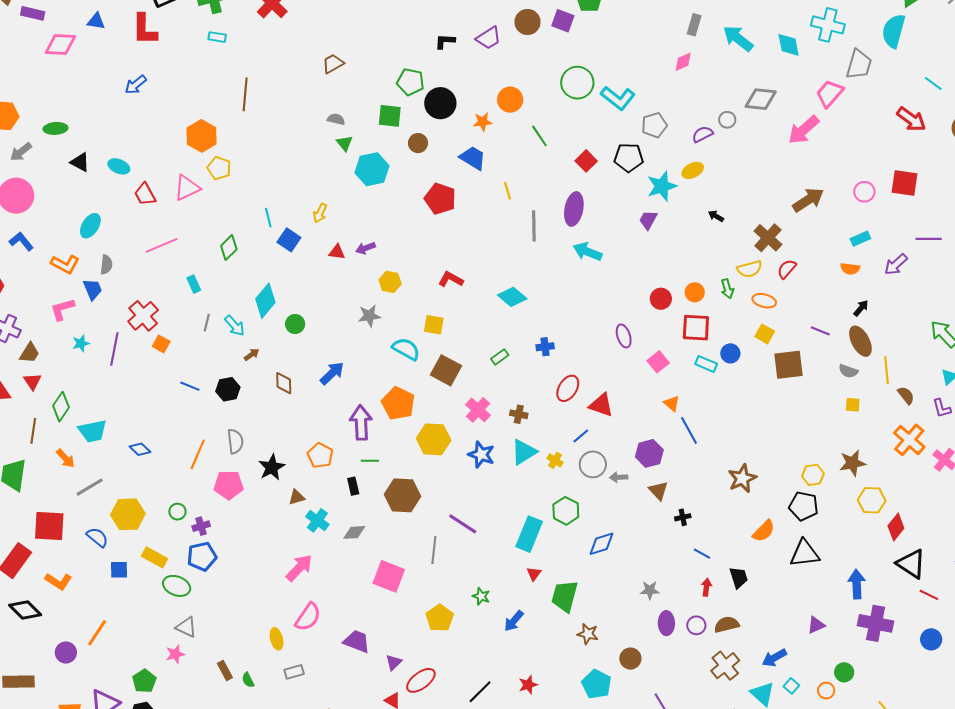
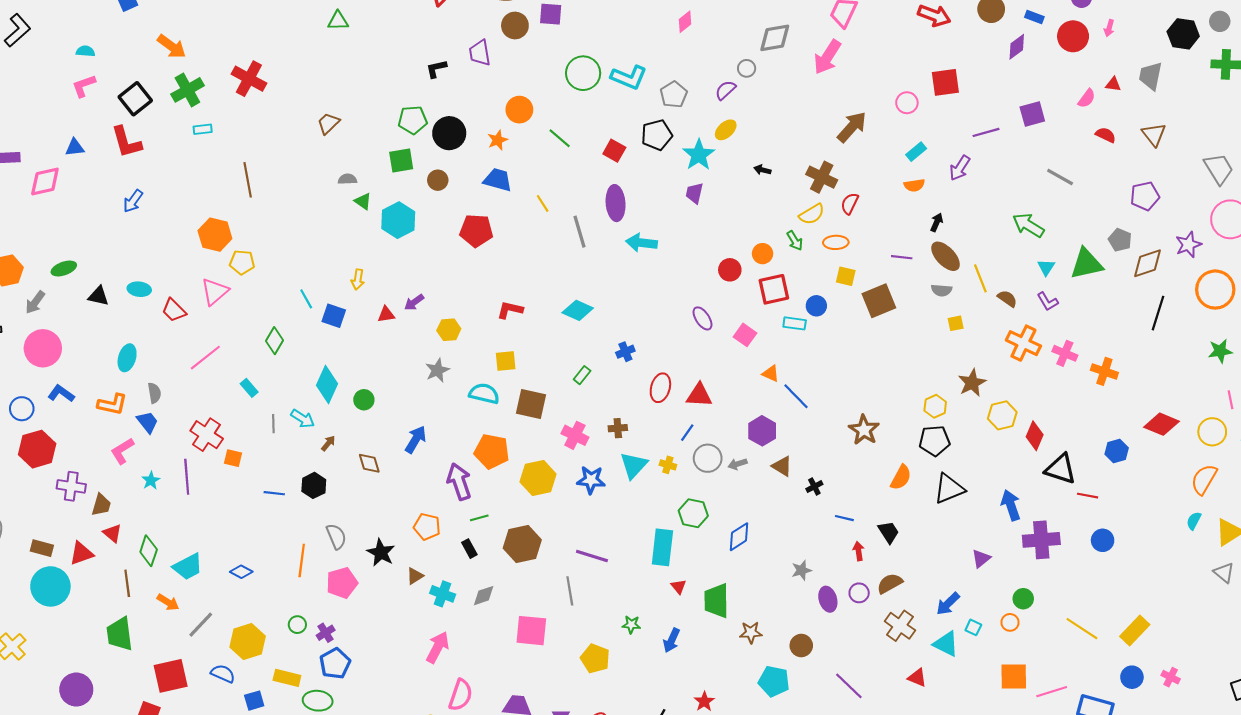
purple trapezoid: (489, 38) -> (480, 53), turned 128

